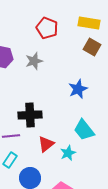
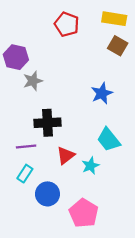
gray star: (34, 61) -> (33, 81), moved

